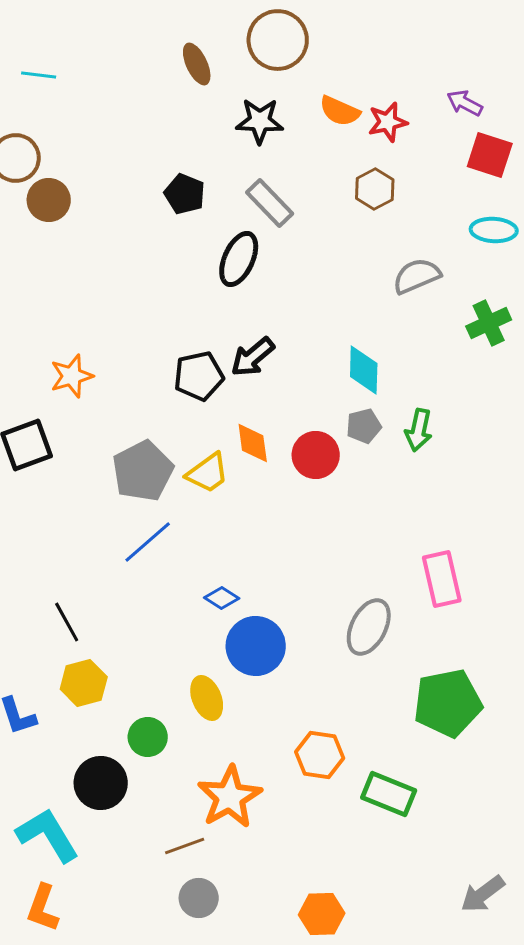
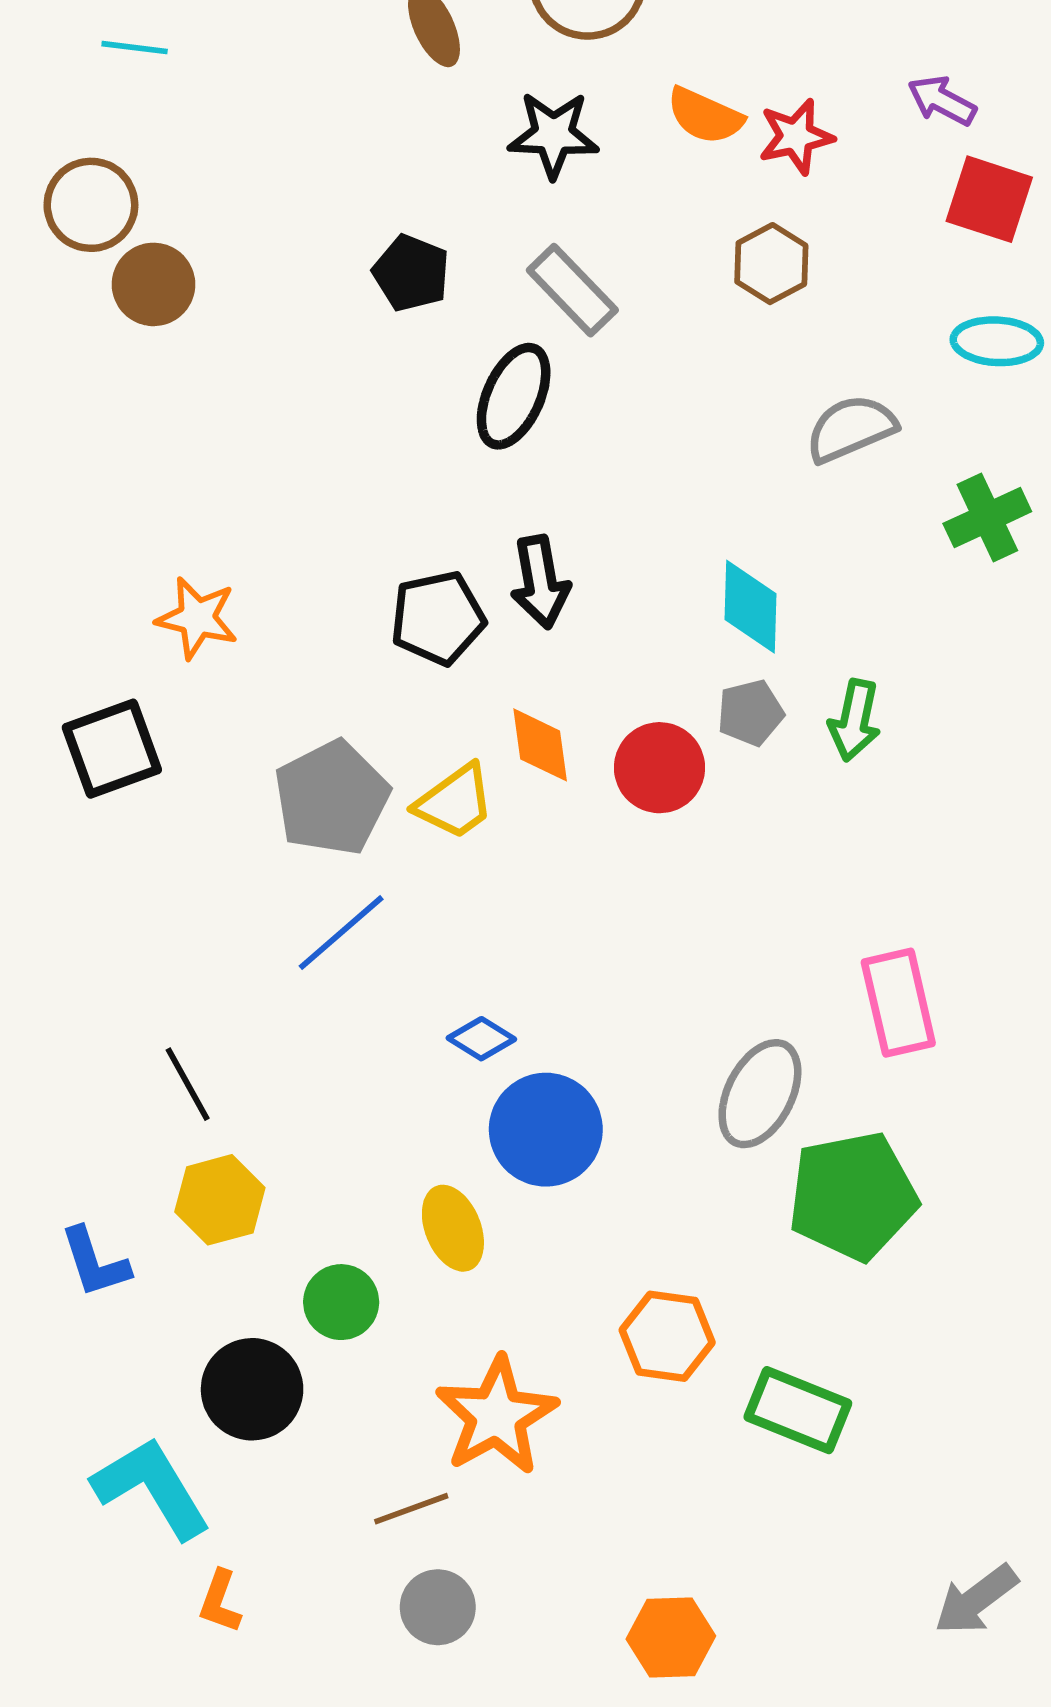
black arrow: (253, 357) -> (540, 582), turned -60
orange star: (72, 376) -> (197, 618), turned 30
green pentagon: (448, 703) -> (853, 1196), moved
orange L-shape: (43, 908) -> (220, 1602), moved, size x0.7

